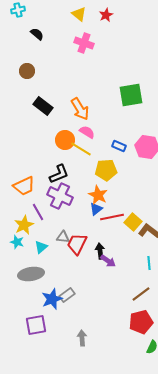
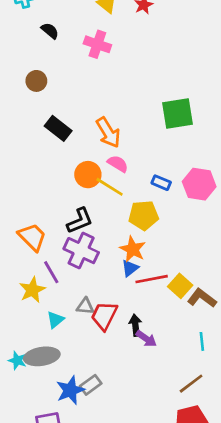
pink cross: (84, 43) -> (97, 44), moved
orange trapezoid: (24, 186) -> (32, 237), turned -110
cyan star: (17, 242) -> (17, 360), moved

